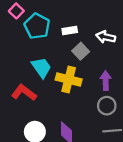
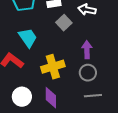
yellow cross: (69, 80) -> (53, 67), moved, turned -30

